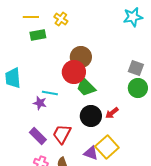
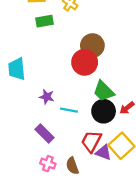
green trapezoid: (86, 87) -> (104, 91), moved
cyan line: (50, 93) -> (69, 110), moved
red trapezoid: (62, 134) -> (91, 141), moved

